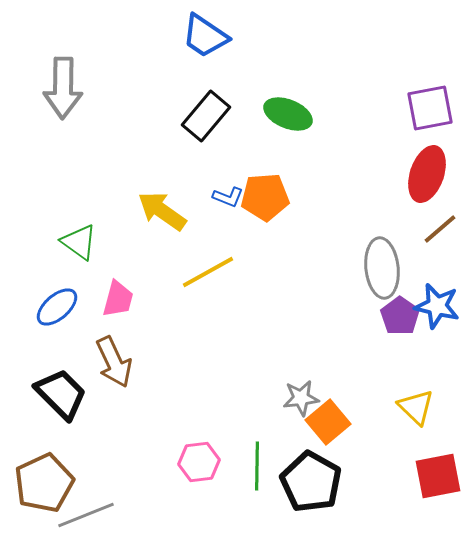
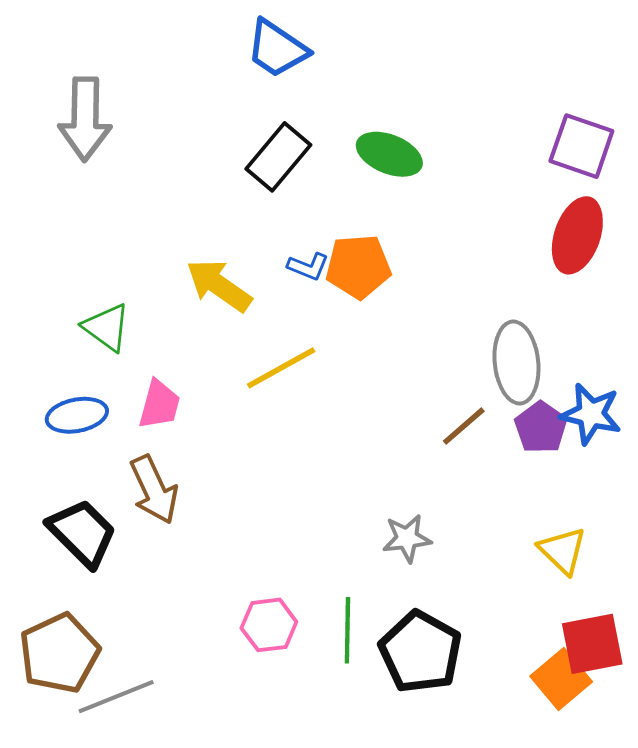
purple square: (430, 108) -> (581, 146), turned 30
brown line: (440, 229) -> (464, 426), moved
blue ellipse: (57, 307) -> (77, 415), turned 30
orange square: (328, 422) -> (561, 679), moved

